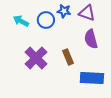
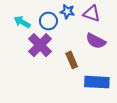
purple semicircle: (91, 39) -> (96, 41), turned -48
purple cross: (36, 58) -> (40, 45), moved

